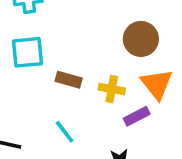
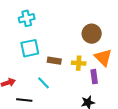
purple rectangle: (137, 116) -> (94, 77), turned -64
cyan line: (65, 132) -> (44, 83), moved

